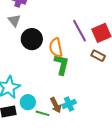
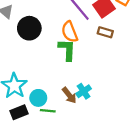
orange semicircle: (56, 48) -> (70, 32), moved
green line: (42, 113) -> (48, 111), moved

